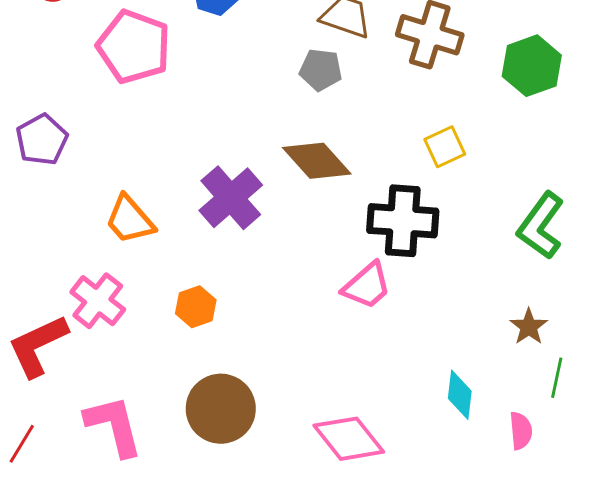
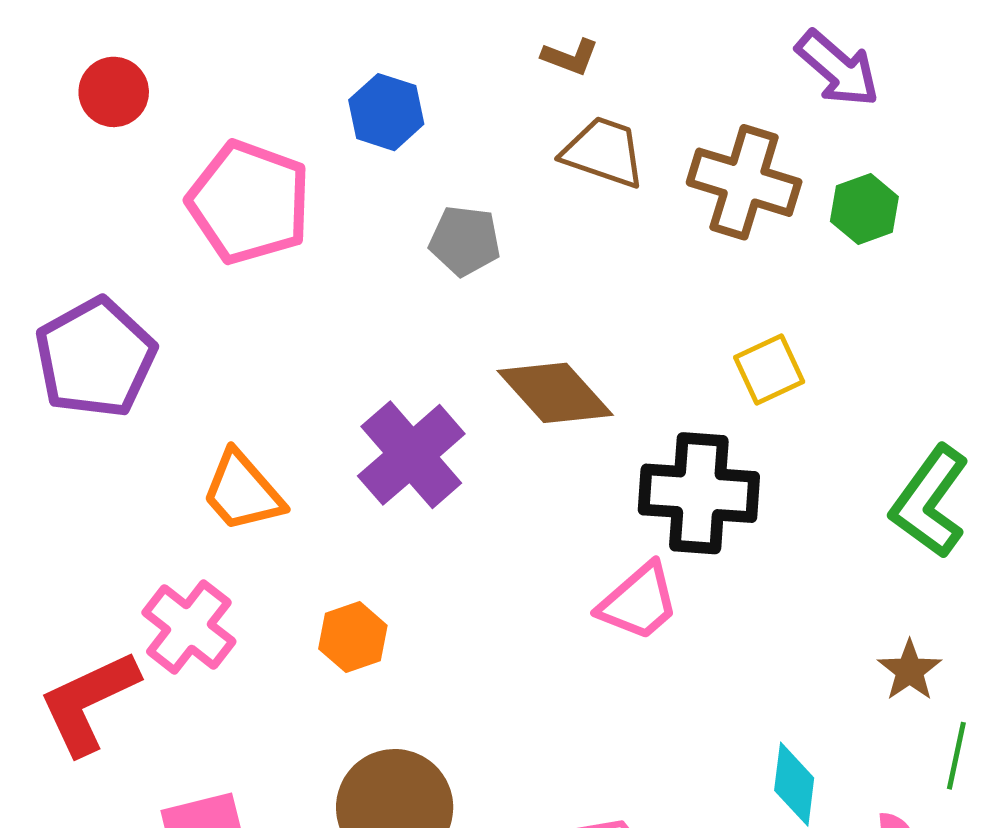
green hexagon: (532, 66) -> (864, 209), moved, size x0.7
gray pentagon: (321, 70) -> (465, 241), moved
purple pentagon: (42, 140) -> (95, 358), size x1.4

